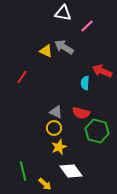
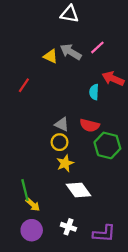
pink line: (87, 26) -> (97, 47), moved
yellow arrow: (45, 184) -> (33, 205), moved

